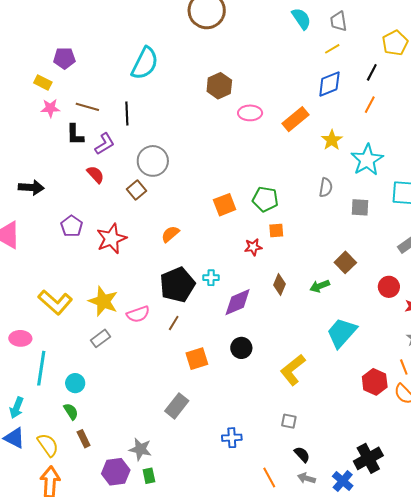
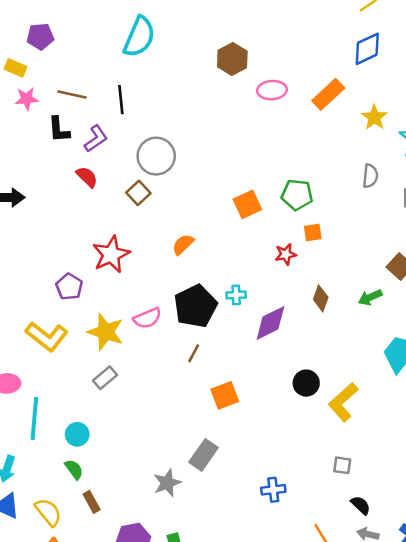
purple pentagon: (72, 226) -> (69, 287), moved
pink semicircle: (138, 314) -> (147, 318), moved
black circle: (241, 348) -> (306, 383), moved
gray star: (140, 449) -> (167, 483), moved, turned -30

